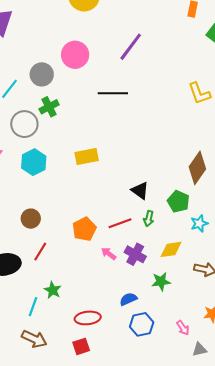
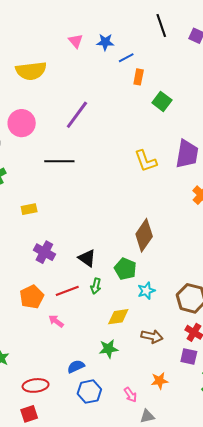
yellow rectangle: (87, 157) -> (29, 209), moved, size x0.7
purple cross: (135, 254) -> (44, 252), moved

